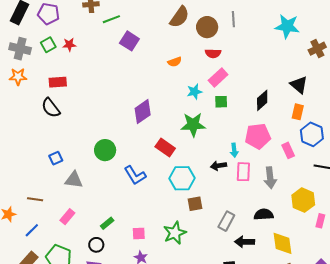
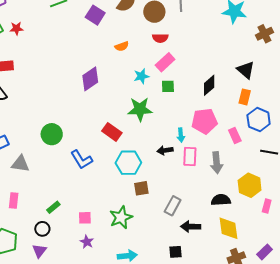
purple square: (129, 41) -> (95, 15), moved
purple diamond: (143, 112) -> (90, 79), moved
black semicircle: (264, 215) -> (221, 200), moved
pink rectangle: (67, 217) -> (14, 201), turned -35

